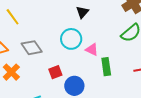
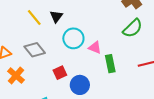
black triangle: (82, 12) -> (56, 17), moved
yellow line: (13, 17) -> (34, 18), moved

